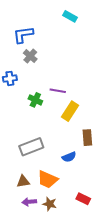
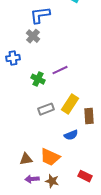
blue L-shape: (23, 35) -> (40, 15), moved
purple line: (58, 91) -> (60, 70), turned -35
yellow rectangle: (70, 111) -> (70, 104), moved
gray rectangle: (31, 147) -> (46, 109), moved, size x0.7

